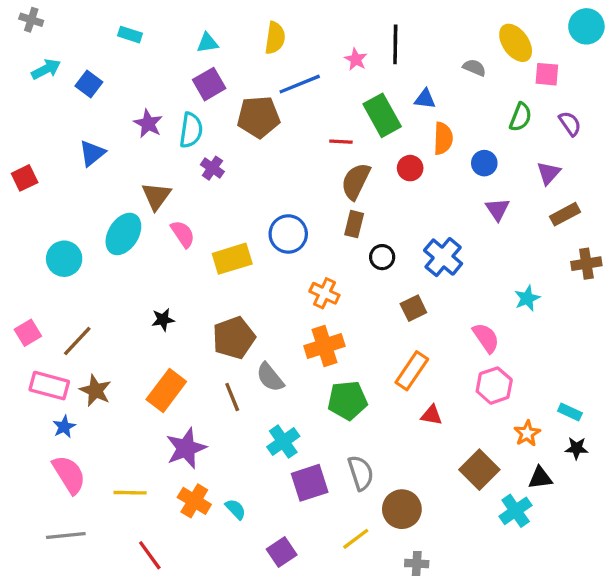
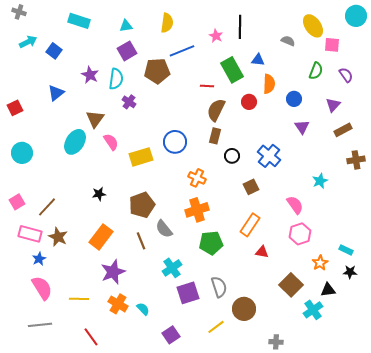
cyan rectangle: (130, 35) -> (79, 21), size x1.5
cyan circle: (64, 259) -> (22, 153), moved
gray cross: (417, 564) -> (276, 342), moved

